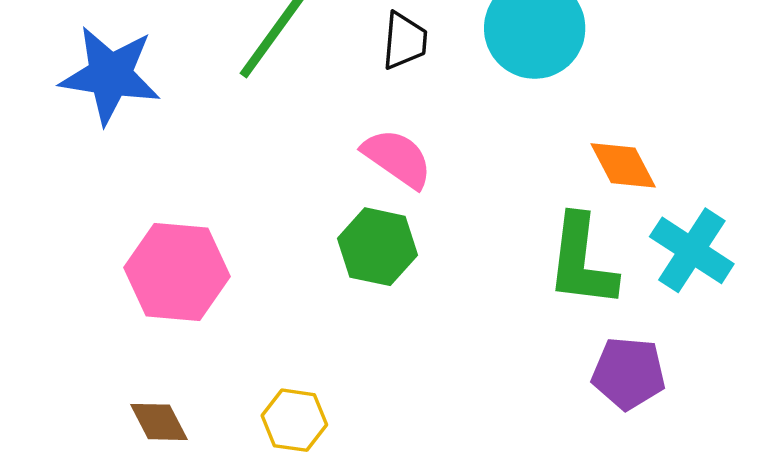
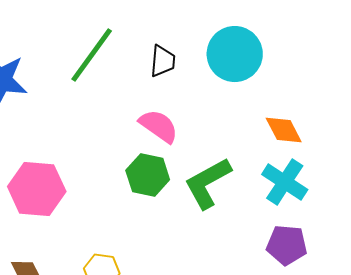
cyan cross: (692, 250) -> (285, 182), moved
green L-shape: (582, 261) -> (208, 183), moved, turned 54

